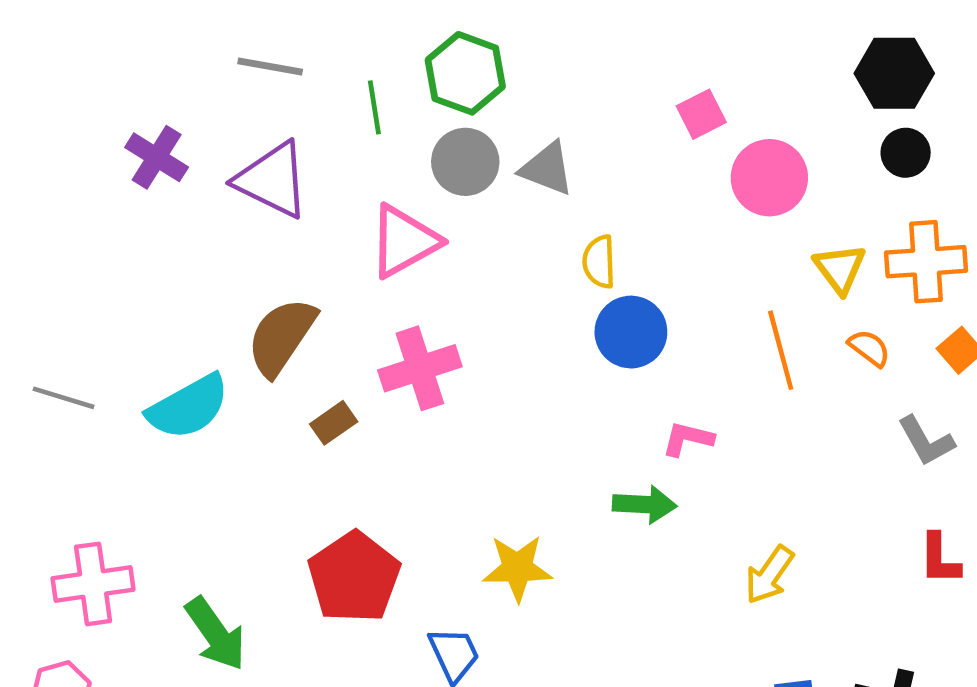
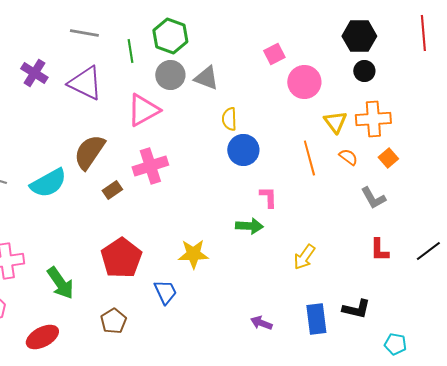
pink L-shape: (688, 439) -> (268, 197), turned 75

